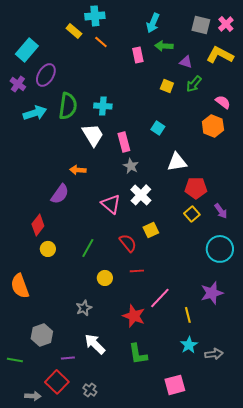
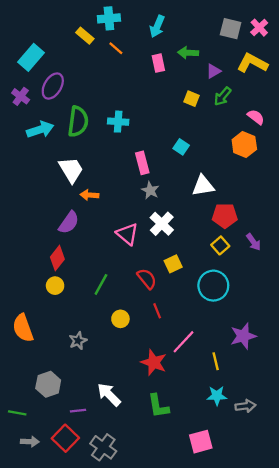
cyan arrow: (153, 23) -> (157, 26), moved
purple triangle: (186, 62) -> (213, 71), turned -48
white trapezoid: (93, 135) -> (71, 170), moved
red diamond: (38, 225) -> (57, 258), moved
cyan circle: (220, 249) -> (213, 286), moved
red line: (137, 271) -> (157, 311), turned 72
gray star: (84, 308) -> (78, 341), moved
cyan star: (189, 345) -> (217, 396), turned 30
gray cross: (90, 390) -> (103, 447), size x1.6
gray arrow: (33, 396) -> (30, 442), moved

